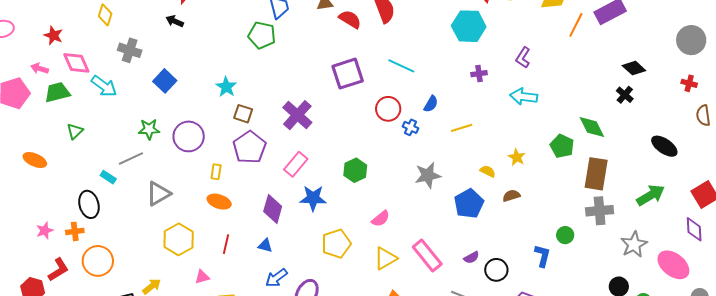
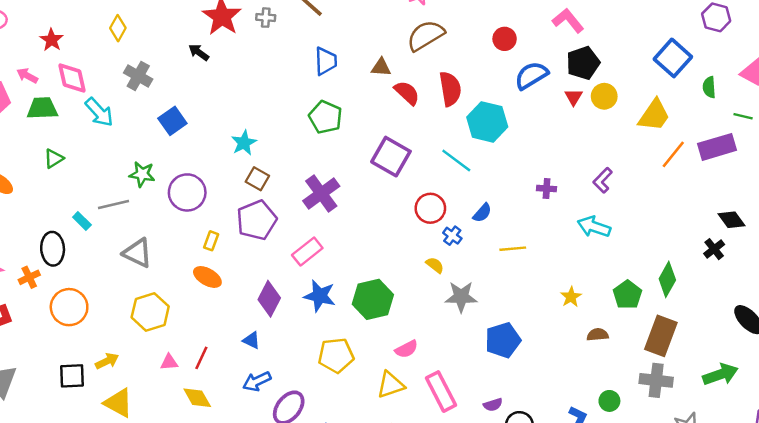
cyan hexagon: (469, 26) -> (487, 122), moved
green pentagon: (262, 35) -> (325, 117), moved
purple square: (348, 74) -> (391, 157), turned 36
green diamond: (592, 127) -> (667, 279), turned 44
green hexagon: (355, 170) -> (373, 299), moved, size x1.4
yellow semicircle: (488, 171) -> (435, 265), moved
gray triangle: (158, 194) -> (137, 253), turned 44
brown semicircle: (511, 196) -> (598, 335), moved
pink semicircle: (381, 219) -> (406, 349), moved
orange cross: (75, 231) -> (29, 277), turned -30
red line: (226, 244) -> (201, 358), moved
orange circle: (98, 261) -> (69, 307), moved

